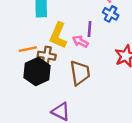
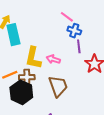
purple line: (89, 29) -> (79, 46), moved

